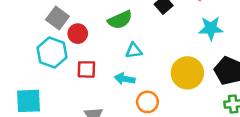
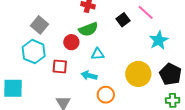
cyan star: (211, 28) -> (159, 40), turned -30
red circle: (78, 34) -> (71, 42), moved

